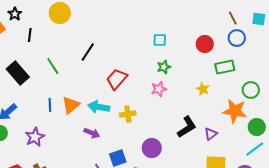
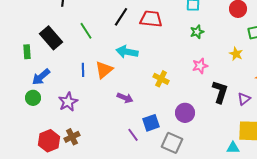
red trapezoid: (117, 79) -> (151, 19), moved, turned 55
pink star: (159, 89) -> (200, 66), moved
cyan arrow: (99, 107) -> (127, 52), moved
yellow cross: (128, 114) -> (161, 79), turned 35
black L-shape: (187, 127) -> (220, 92), turned -40

